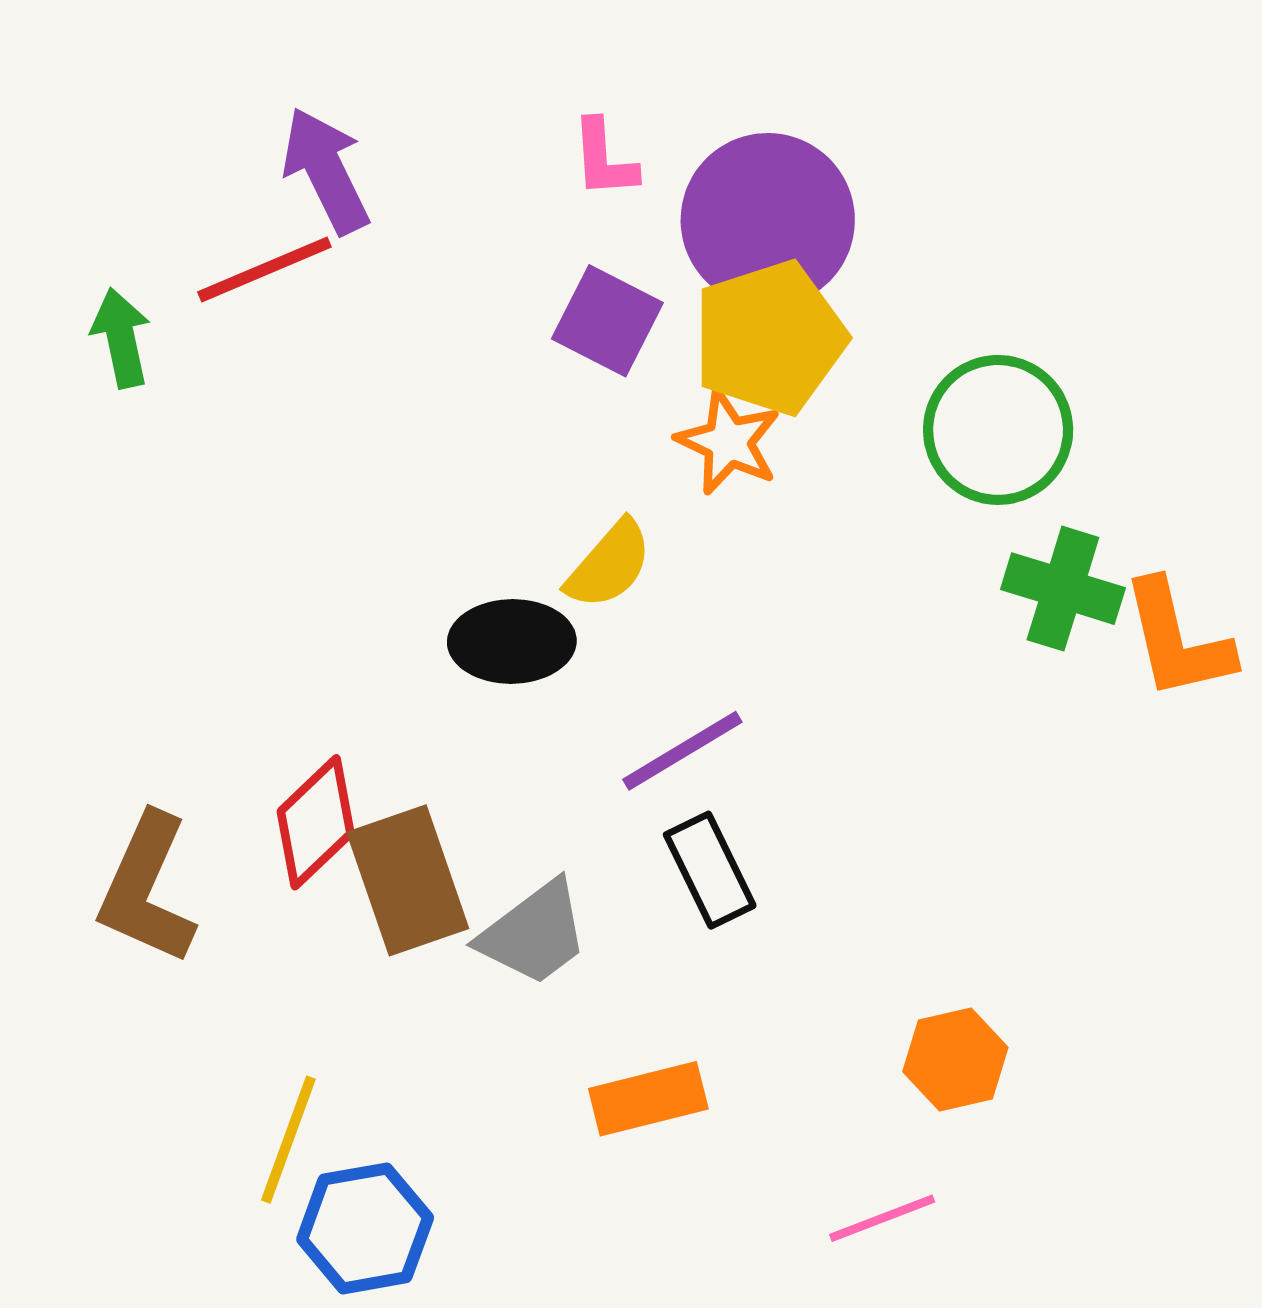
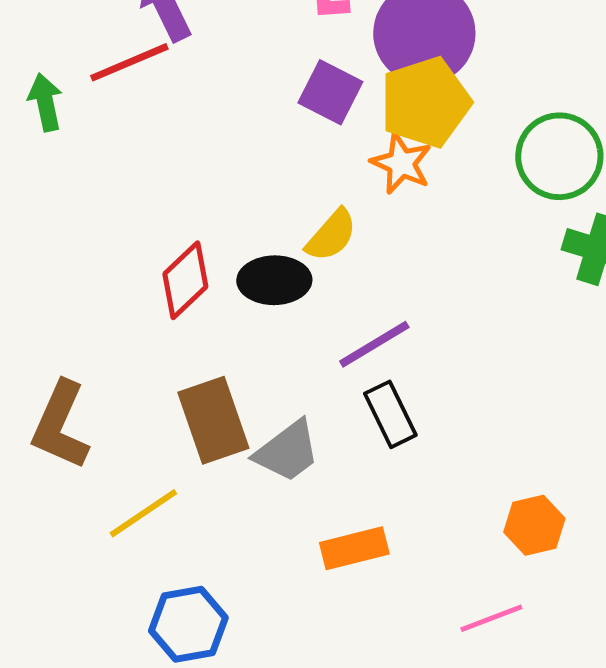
red diamond: (316, 822) -> (185, 280), moved
yellow line: (288, 1140) -> (143, 513), moved, turned 36

